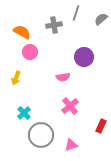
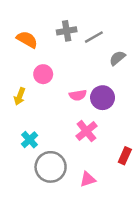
gray line: (76, 13) -> (94, 37), moved, turned 42
gray semicircle: (101, 19) -> (117, 58), moved
pink circle: (30, 52) -> (43, 74), moved
purple circle: (84, 57) -> (103, 98), moved

